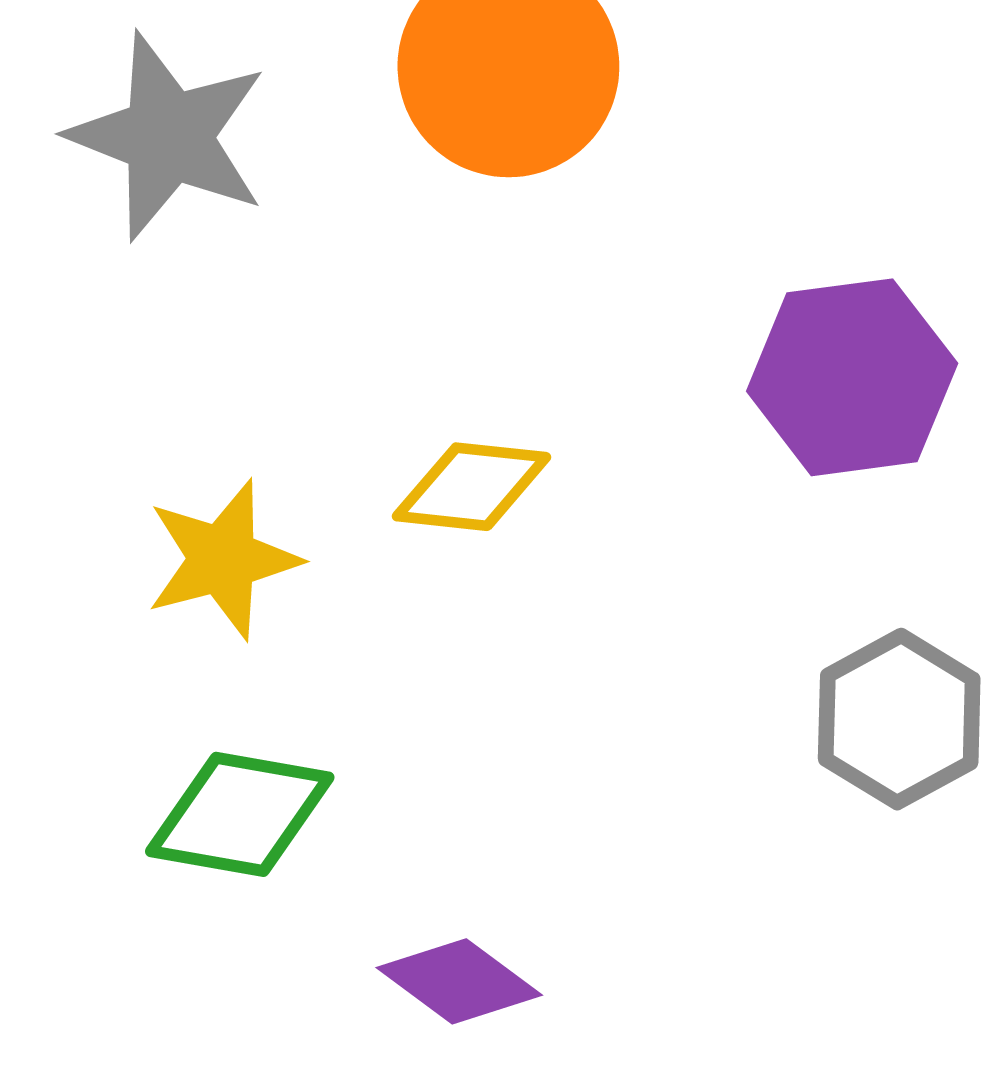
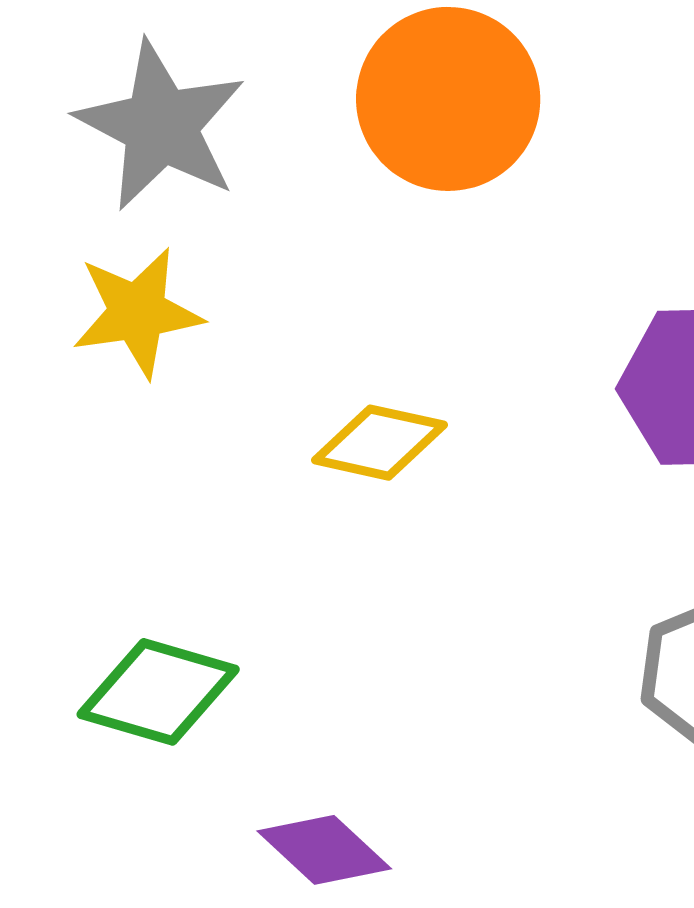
yellow star: (223, 559) -> (137, 312), moved

